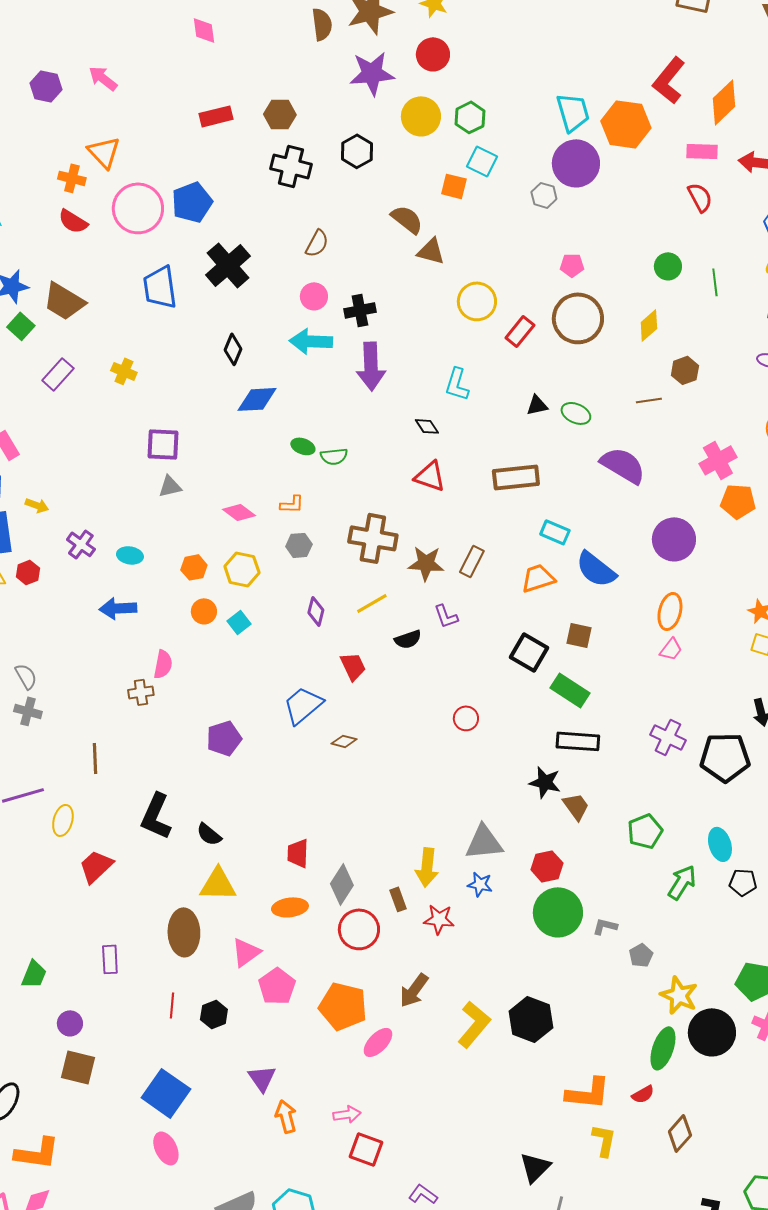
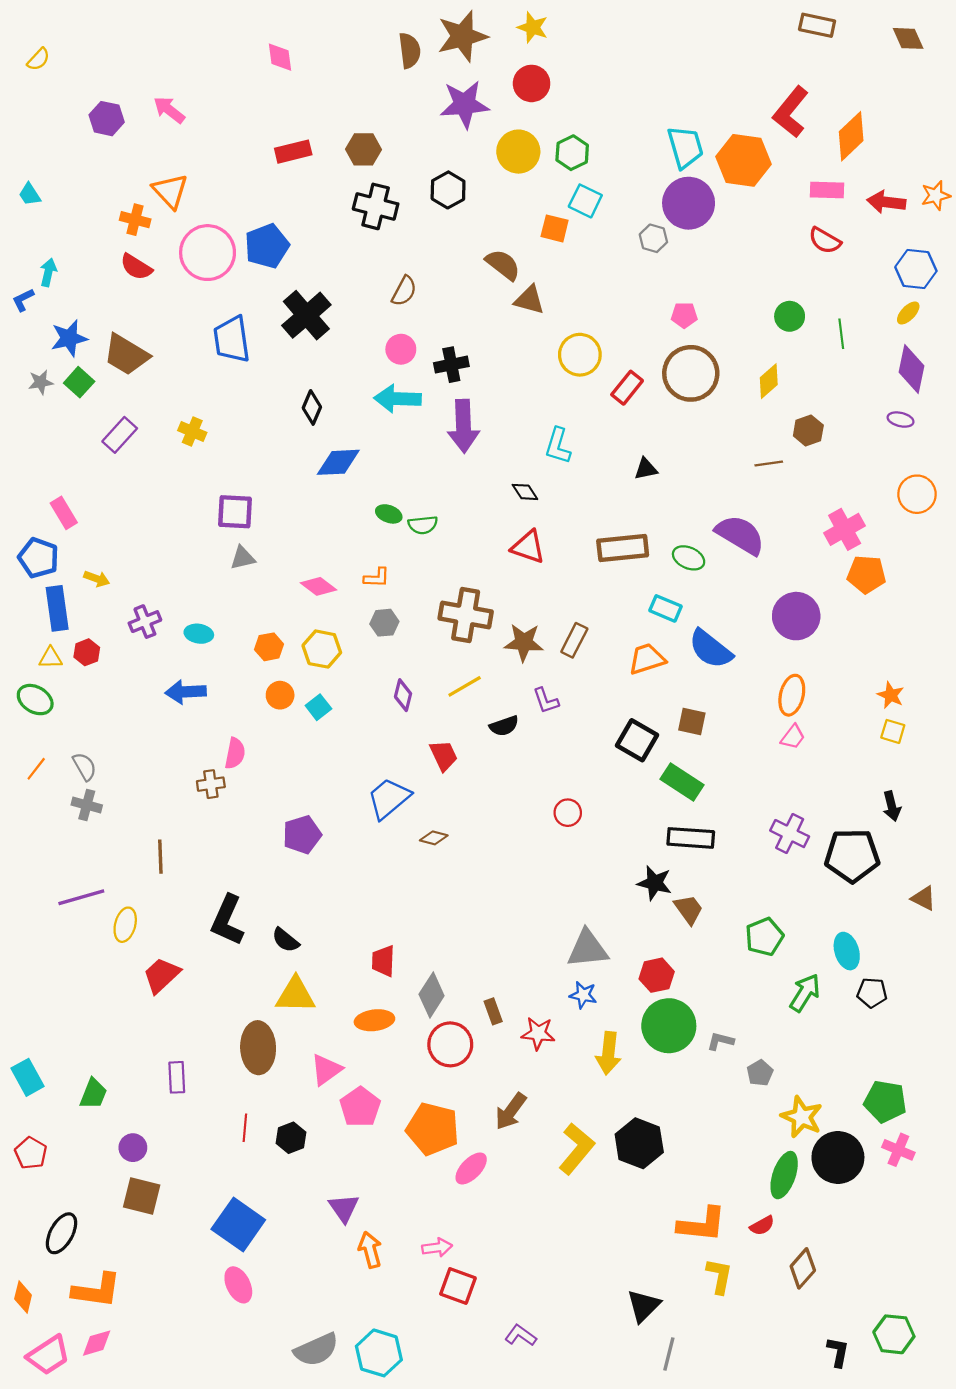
red semicircle: (700, 197) -> (825, 241), turned 148
green ellipse: (576, 413) -> (689, 558), moved
purple cross: (81, 544) -> (145, 622), turned 32
yellow arrow: (427, 867) -> (608, 1053), moved

